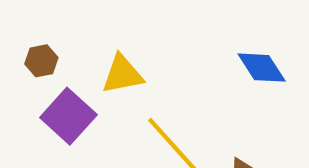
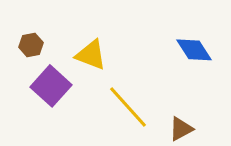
yellow triangle: (122, 74) -> (91, 55), turned 32

